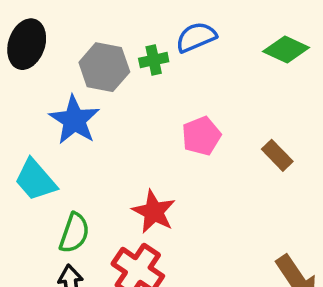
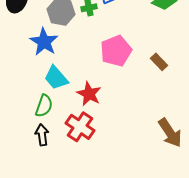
pink pentagon: (201, 136) -> (116, 51), size x1.4
cyan trapezoid: (35, 180) -> (56, 78), moved

